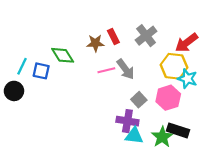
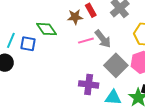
gray square: (139, 100) -> (116, 65), size x1.6
purple cross: (127, 121) -> (89, 84), moved

